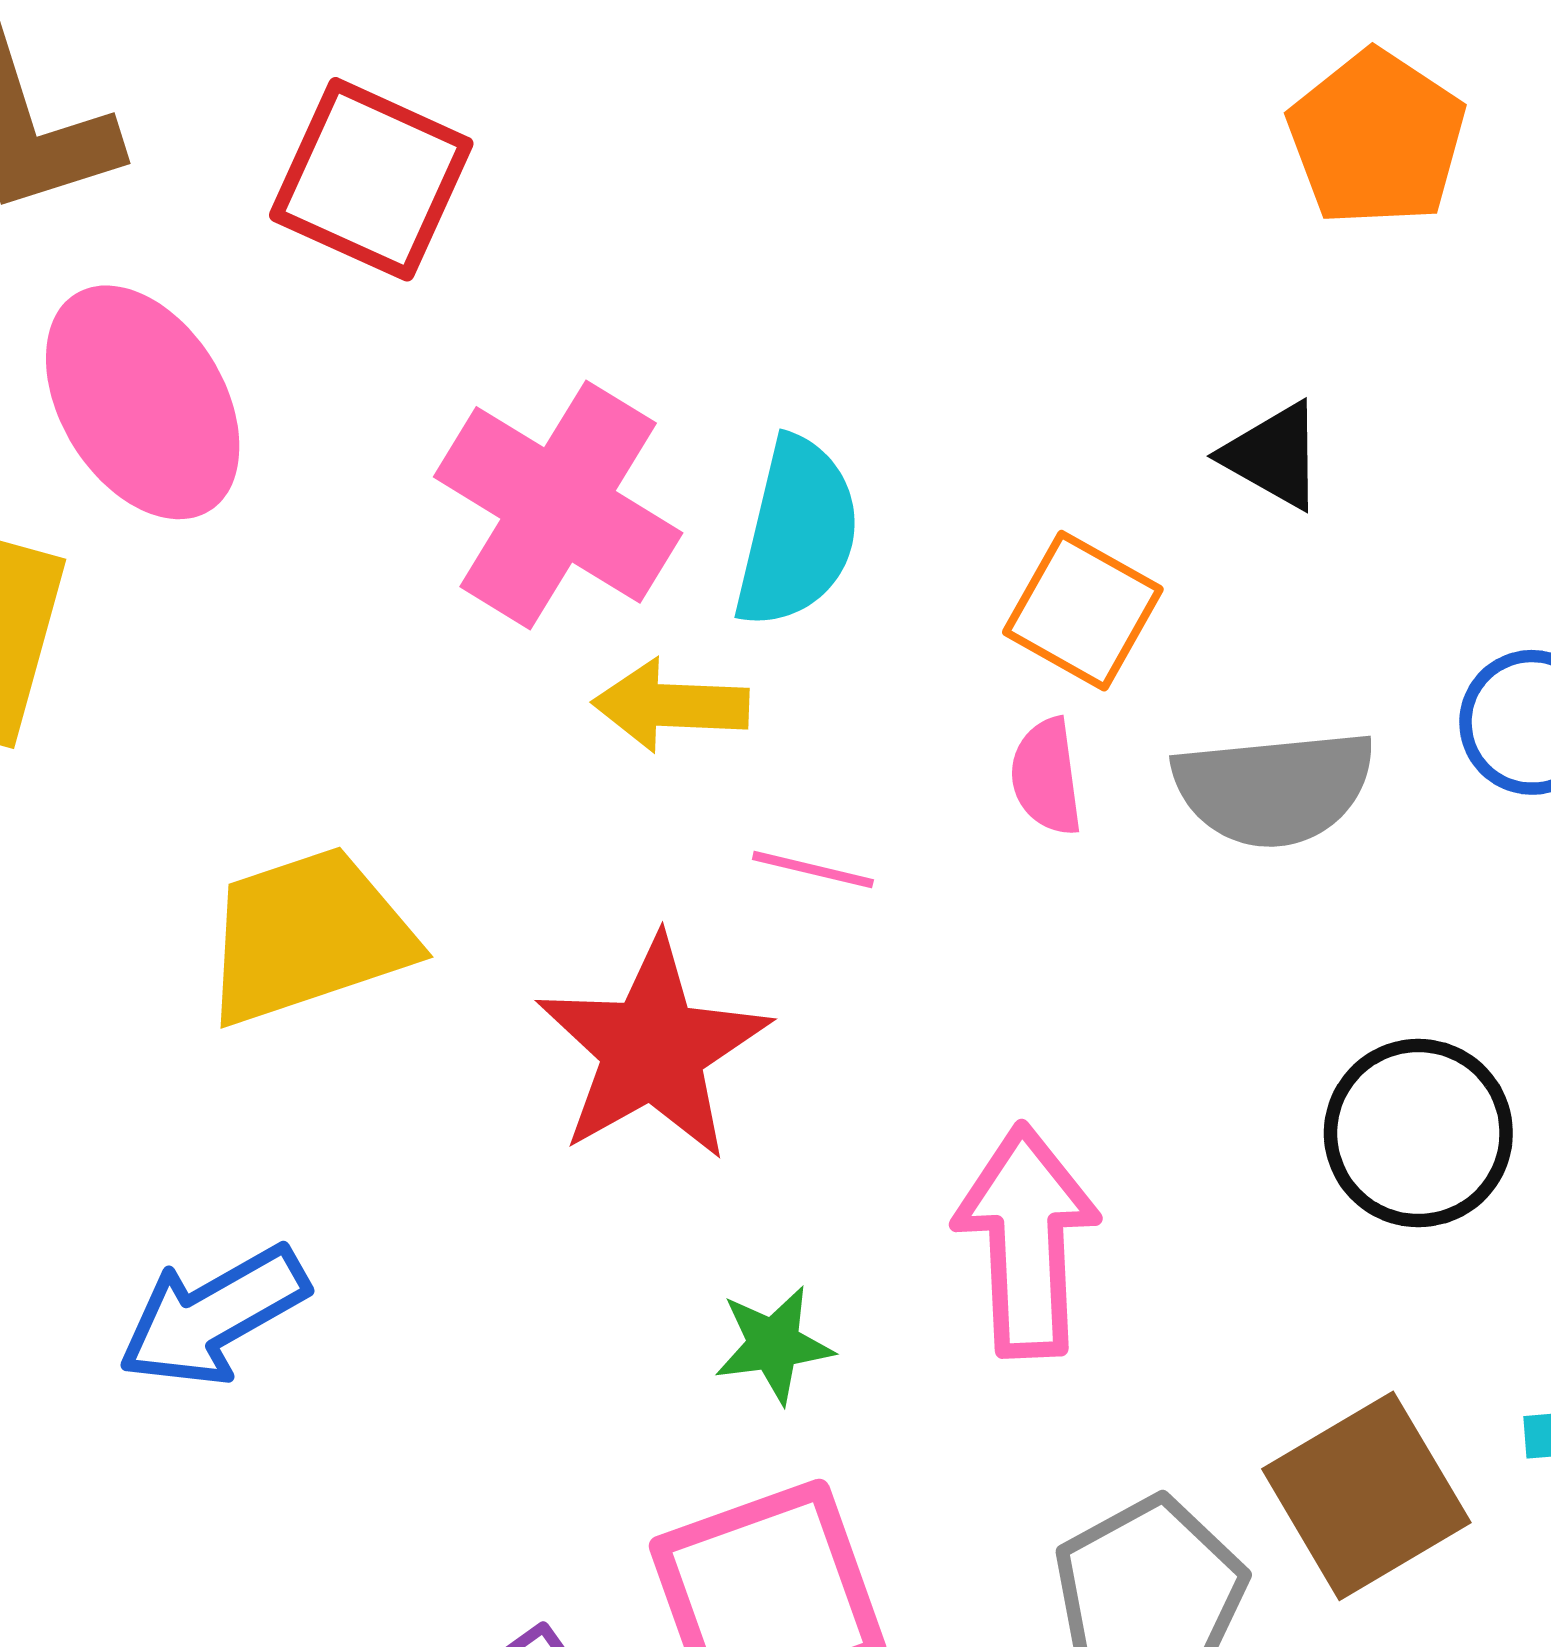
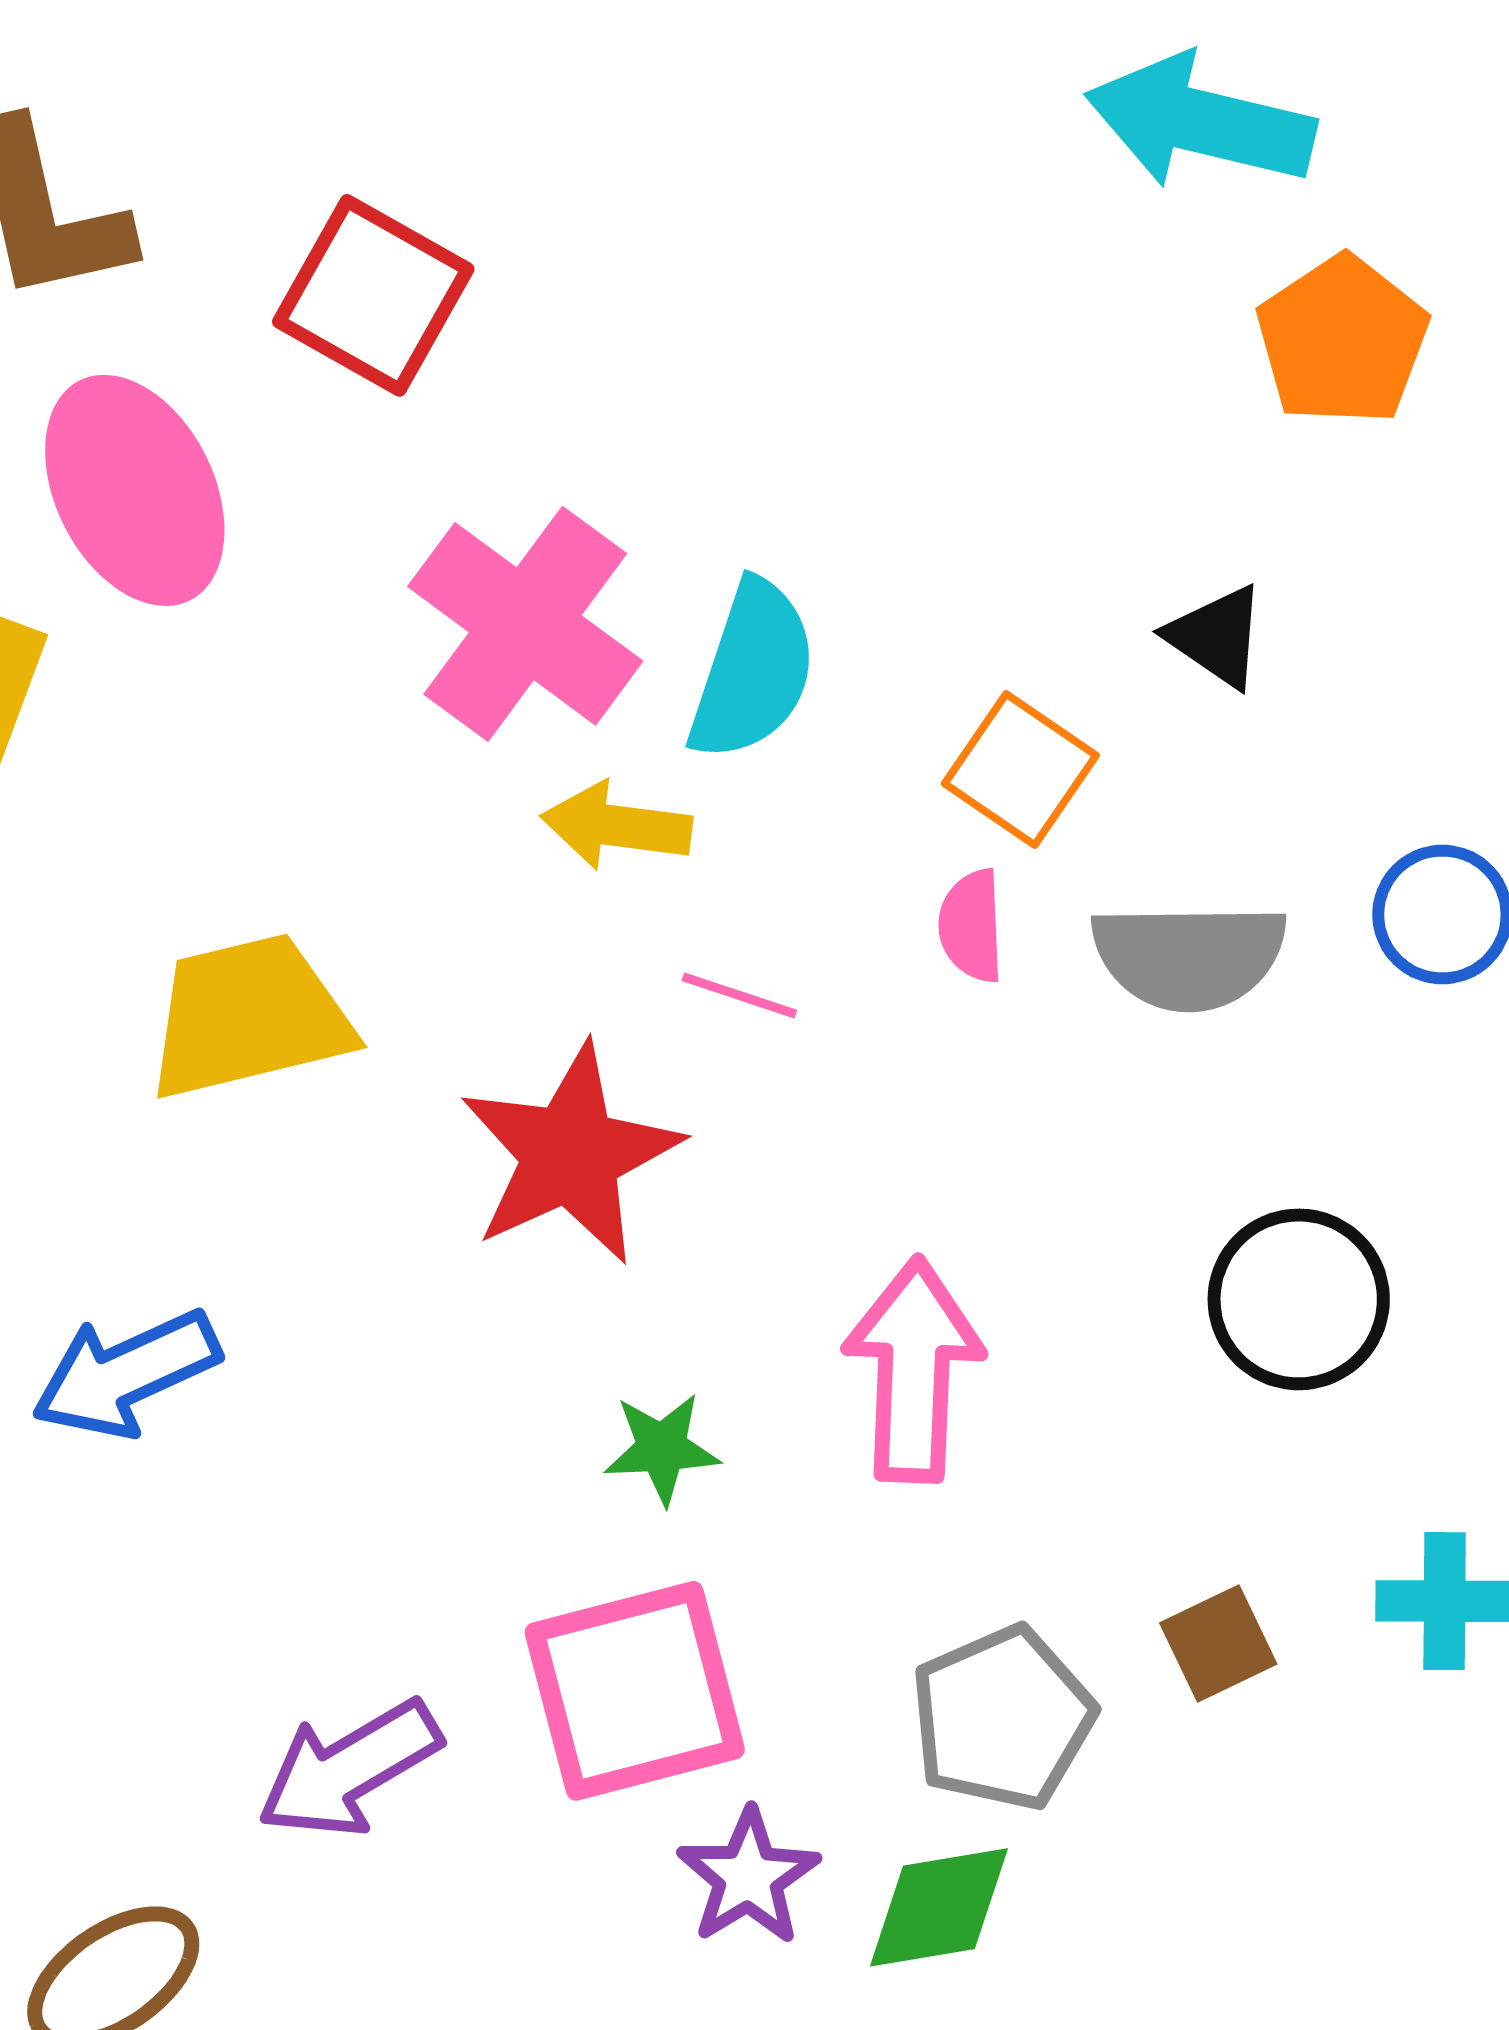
brown square: (1366, 1496) -> (1218, 1643), size x0.6

